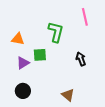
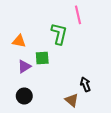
pink line: (85, 17) -> (78, 15), moved
black arrow: (81, 59) -> (85, 84), moved

